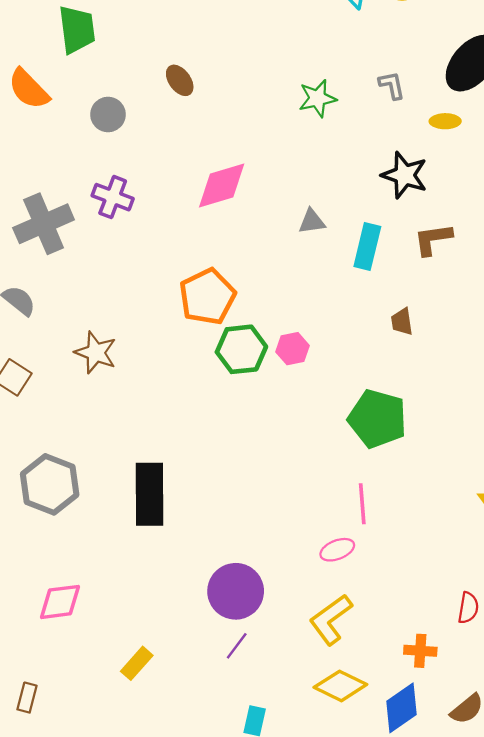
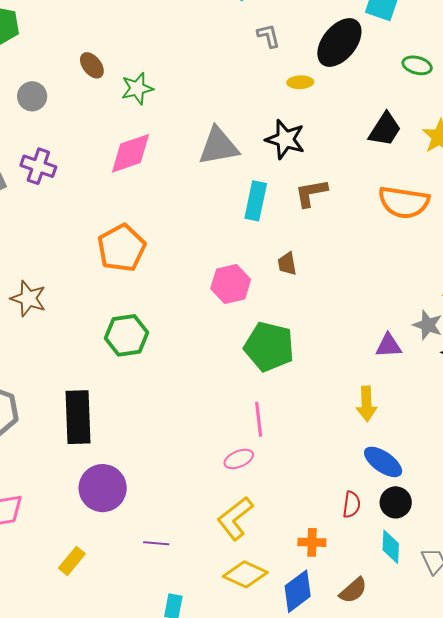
gray L-shape: (392, 85) -> (268, 36), moved
green star: (317, 98) -> (137, 88), moved
yellow ellipse: (445, 121) -> (300, 82), moved
gray triangle: (312, 221) -> (218, 146), moved, size x1.8
green hexagon: (241, 349) -> (127, 335), moved
pink hexagon: (292, 349) -> (231, 284), moved, size x1.4
purple circle: (236, 591) -> (103, 488), moved
purple line: (237, 646) -> (156, 543), turned 60

